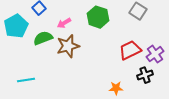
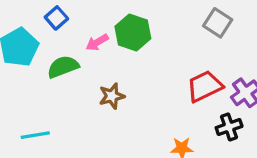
green hexagon: (98, 17) -> (133, 33), moved
brown star: (68, 46) -> (112, 96), moved, size x0.7

